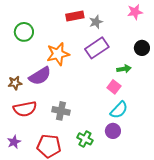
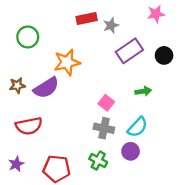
purple rectangle: (97, 48) -> (129, 51), moved
green arrow: (124, 69) -> (143, 91), moved
brown star: (15, 83) -> (17, 85), moved
pink square: (114, 87) -> (106, 103), moved
gray cross: (61, 111) -> (104, 128), moved

